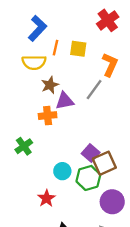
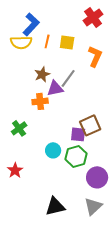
yellow semicircle: (34, 62) -> (21, 42), moved
gray line: (94, 90) -> (68, 78), moved
purple square: (91, 153) -> (78, 134), turned -35
brown square: (104, 163) -> (90, 125), moved
red star: (46, 198) -> (15, 170), moved

